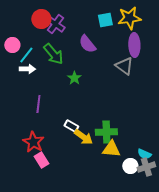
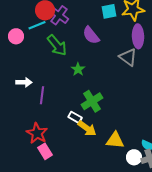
cyan line: (26, 55) -> (37, 25), moved, turned 30
white arrow: (27, 69) -> (24, 82), moved
green cross: (106, 132) -> (92, 101), moved, turned -30

